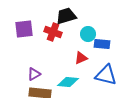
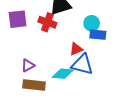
cyan circle: (88, 34) -> (92, 23), moved
blue triangle: (106, 75) -> (82, 64), moved

